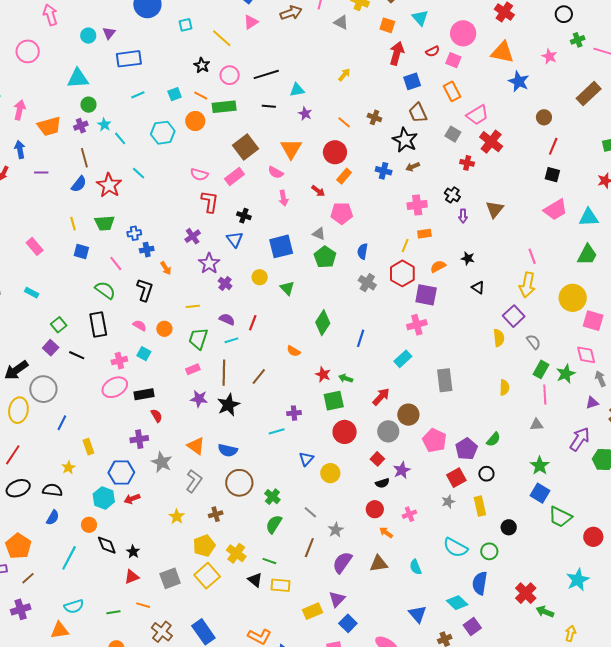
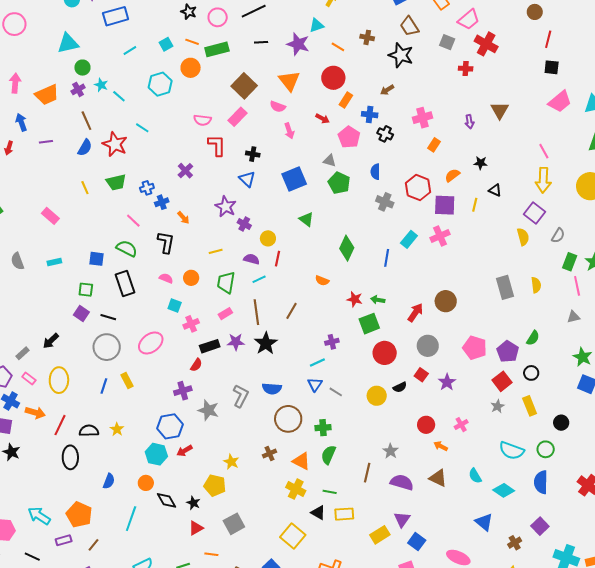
cyan triangle: (297, 90) -> (316, 25), moved
purple star: (305, 114) -> (298, 44), size x1.6
brown arrow: (413, 167) -> (387, 90), moved
blue cross: (384, 171) -> (370, 115), moved
black cross: (452, 195) -> (385, 134), moved
pink pentagon: (342, 213) -> (349, 137), turned -30
orange rectangle: (424, 234) -> (434, 145), turned -40
purple cross: (193, 236) -> (185, 171), moved
yellow line: (405, 246) -> (475, 205), moved
blue square: (81, 252) -> (96, 259), moved
yellow circle: (260, 277) -> (268, 238), moved
cyan rectangle: (32, 293) -> (54, 262), turned -32
green square: (59, 325) -> (86, 290), turned -35
gray semicircle: (534, 342) -> (558, 236), turned 77
cyan rectangle: (403, 359) -> (409, 239), moved
pink cross: (119, 361) -> (191, 324), moved
black arrow: (16, 370) -> (51, 341), size x0.7
gray rectangle: (445, 380) -> (505, 287), moved
gray circle: (43, 389) -> (107, 347), moved
black rectangle: (144, 394) -> (210, 346), moved
brown circle: (408, 415) -> (446, 301), moved
red semicircle: (157, 416) -> (196, 365), turned 72
orange triangle: (196, 446) -> (301, 461), moved
yellow rectangle: (88, 447) -> (127, 381), moved
blue triangle: (306, 459) -> (315, 384), moved
gray L-shape: (194, 481) -> (241, 396), moved
black semicircle: (382, 483) -> (400, 387), moved
black ellipse: (18, 488) -> (70, 457), turned -60
black semicircle: (52, 490) -> (89, 431), moved
green cross: (272, 497) -> (323, 428), turned -35
gray line: (310, 512) -> (336, 392), moved
yellow pentagon: (204, 546) -> (215, 485), moved, turned -30
purple semicircle: (342, 562) -> (402, 482), turned 80
brown triangle: (379, 564) -> (438, 478), turned 42
yellow square: (207, 576) -> (293, 536), moved
cyan diamond: (457, 603) -> (504, 490), moved

